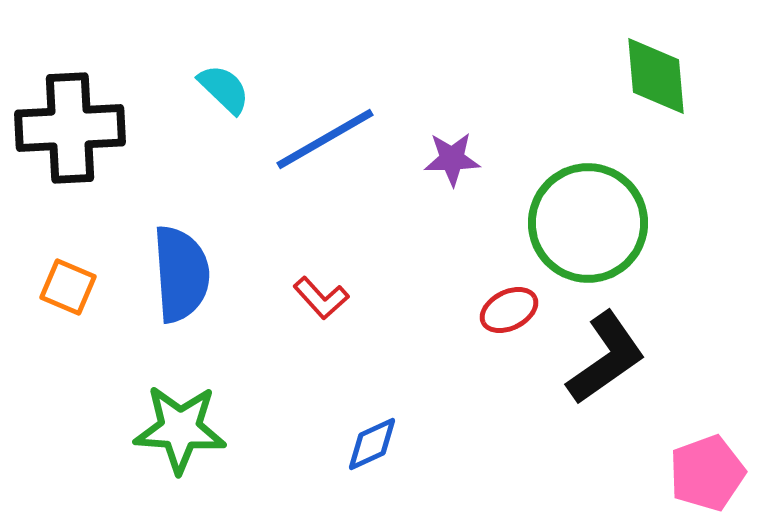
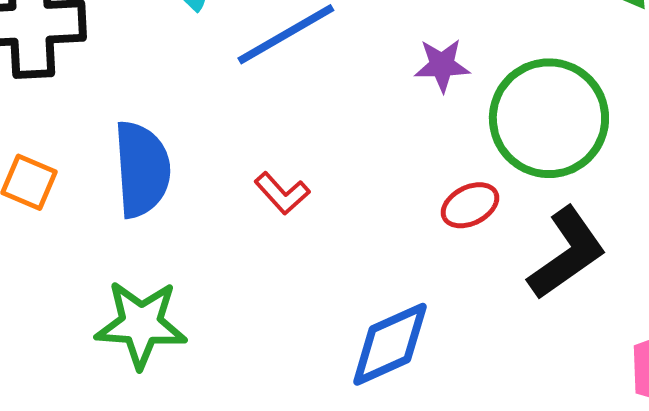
purple star: (452, 159) -> (442, 65), moved
blue diamond: (372, 444) -> (390, 344), moved, size x1.6

